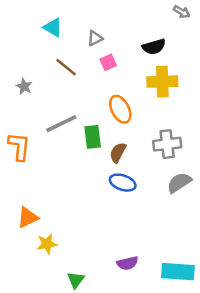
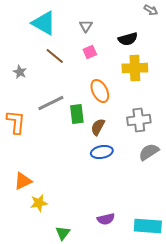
cyan triangle: (53, 27) -> (44, 23), size x1.5
gray triangle: (95, 38) -> (86, 26), moved, turned -32
blue ellipse: (123, 183) -> (102, 152), turned -30

